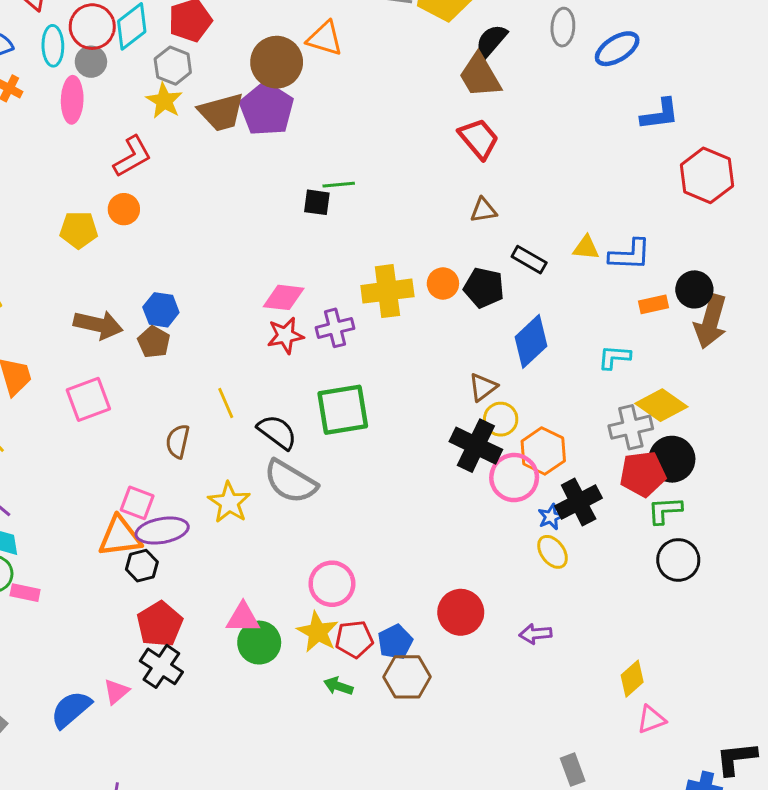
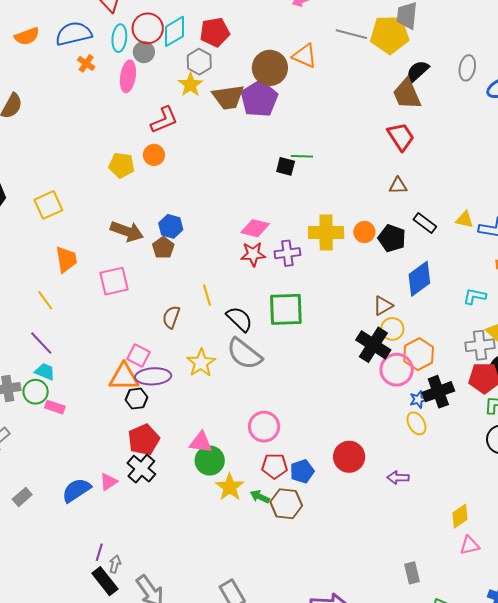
yellow star: (318, 632) -> (230, 487), moved
brown hexagon: (407, 677) -> (286, 504), moved

